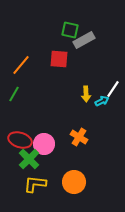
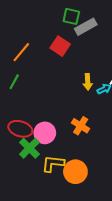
red square: (59, 59) -> (60, 46), turned 30
yellow L-shape: (35, 184) -> (53, 164), moved

